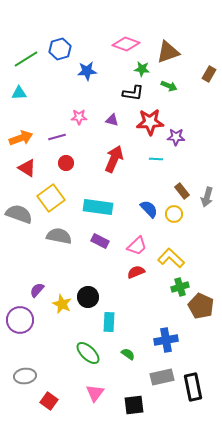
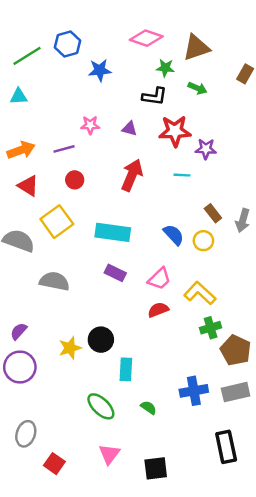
gray semicircle: (59, 236) -> (54, 281), moved
purple semicircle: (37, 290) -> (19, 331), moved
yellow star: (62, 304) -> (70, 348), turned 30
gray ellipse: (25, 376) -> (26, 434), turned -65
gray rectangle: (162, 377) -> (236, 392), moved

